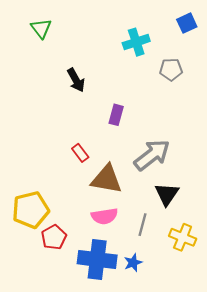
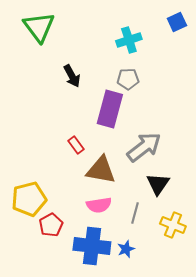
green triangle: (41, 28) -> (39, 27), size x1.6
gray pentagon: (171, 69) -> (128, 79), moved
purple rectangle: (116, 115) -> (110, 109), size x1.8

